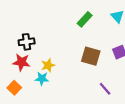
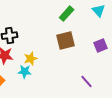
brown square: (91, 56) -> (66, 41), moved, turned -30

